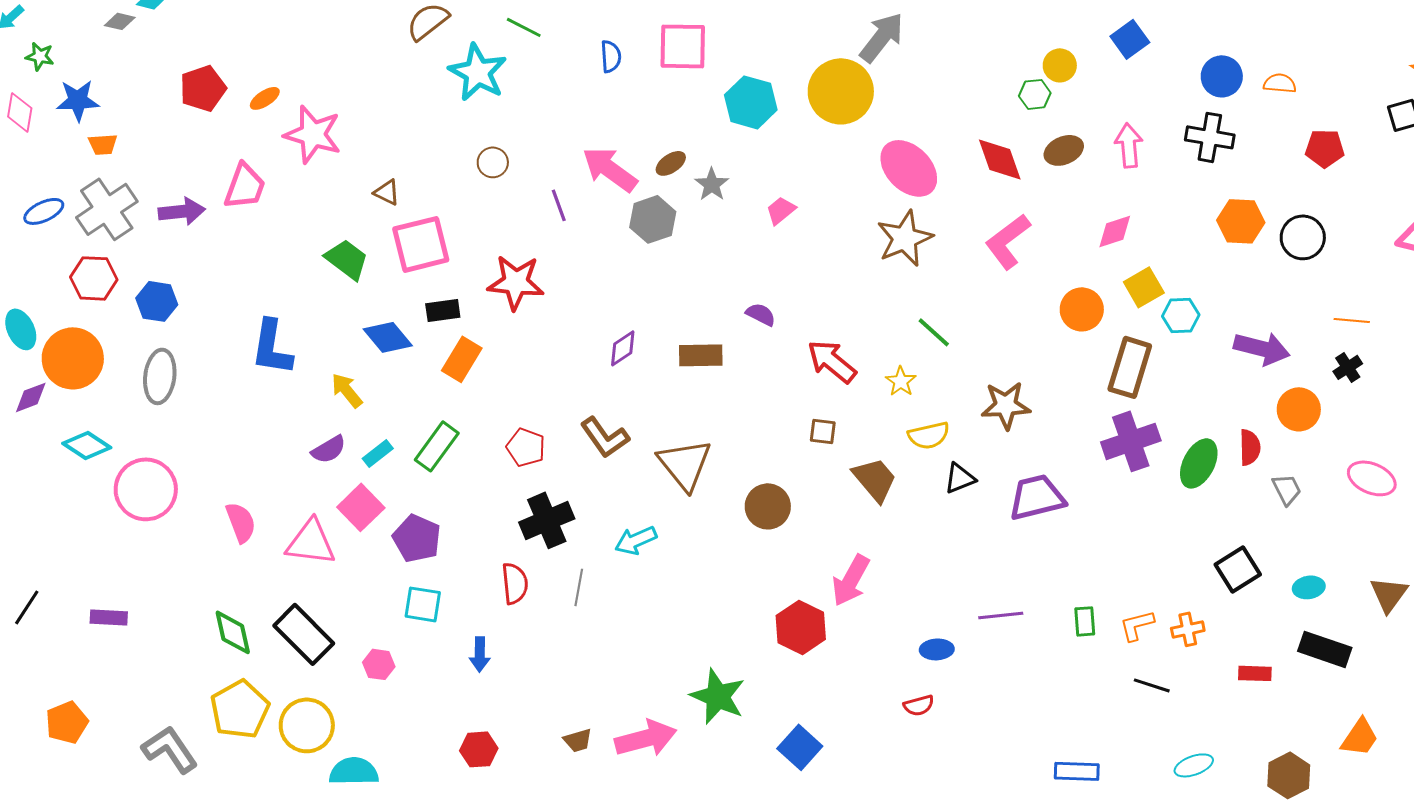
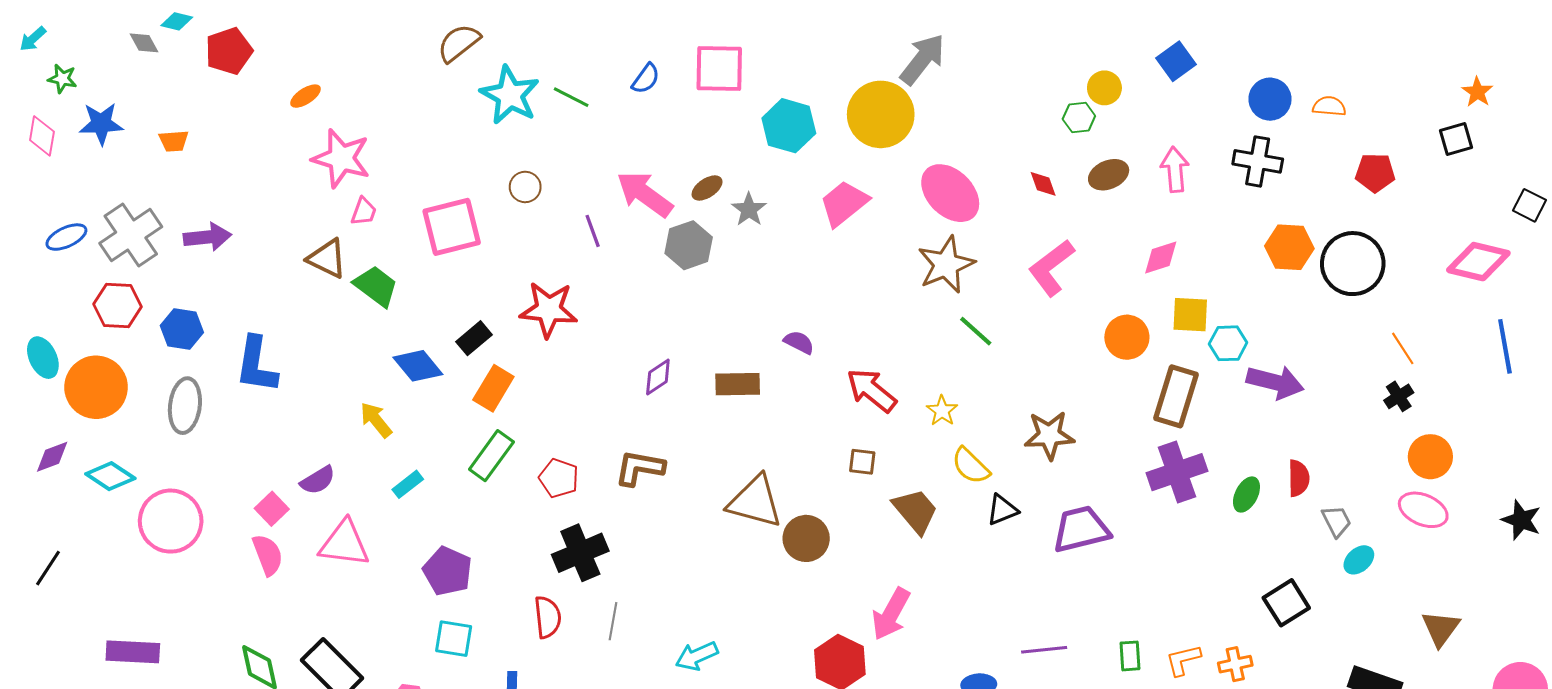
gray diamond: (120, 21) -> (144, 43), turned 48
green line: (524, 27) -> (571, 97), moved
blue semicircle: (611, 56) -> (646, 79), turned 40
red pentagon: (203, 88) -> (229, 51), moved
orange ellipse: (265, 98) -> (305, 96), moved
orange trapezoid: (103, 144) -> (174, 141), moved
red diamond: (1000, 159) -> (1043, 184), size x0.6
pink trapezoid: (245, 186) -> (364, 211), moved, size x0.6
brown triangle: (387, 192) -> (327, 258), moved, size x1.5
pink trapezoid: (781, 210) -> (844, 203), moved, size x1.6
black circle: (1303, 237) -> (1353, 264), size x1.4
pink square: (421, 244) -> (452, 227), moved
yellow square: (1144, 287) -> (1190, 315), turned 33
black rectangle: (443, 310) -> (474, 338), turned -32
orange line: (1352, 320) -> (1403, 348), turned 52
green line: (934, 332) -> (976, 331), moved
blue L-shape: (272, 347) -> (256, 365), moved
purple arrow: (1262, 348) -> (1275, 382), moved
purple diamond: (31, 397) -> (52, 457), moved
orange circle: (1299, 409) -> (1430, 457), moved
yellow semicircle: (929, 435) -> (971, 466), turned 57
brown L-shape: (605, 437) -> (640, 468), turned 135
green rectangle: (437, 446) -> (491, 456), moved
purple semicircle: (329, 449) -> (318, 480), moved
green ellipse: (1199, 463) -> (1246, 495), size x0.7
brown triangle: (685, 464) -> (755, 502), moved, turned -36
pink square: (361, 507) -> (272, 509), moved, size x0.7
cyan arrow: (636, 540) -> (697, 656), moved
pink triangle: (311, 542) -> (344, 544), moved
cyan ellipse: (1309, 587) -> (1359, 560), moved, turned -32
black line: (27, 607) -> (48, 568), moved
purple rectangle: (109, 617) -> (133, 652), size x1.4

